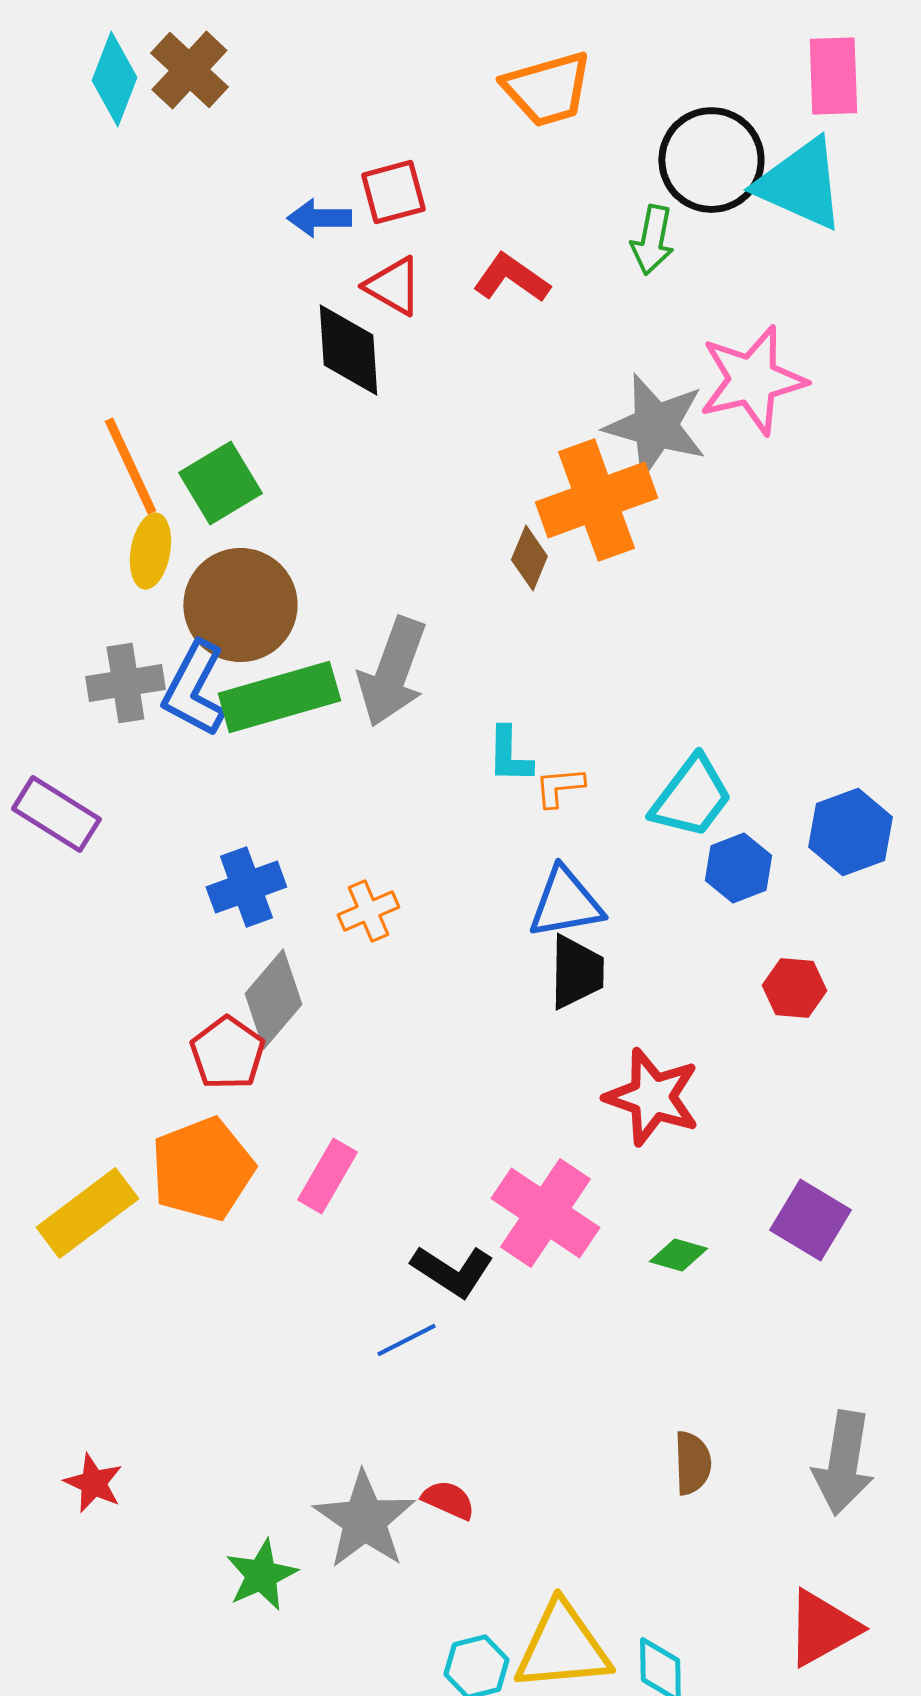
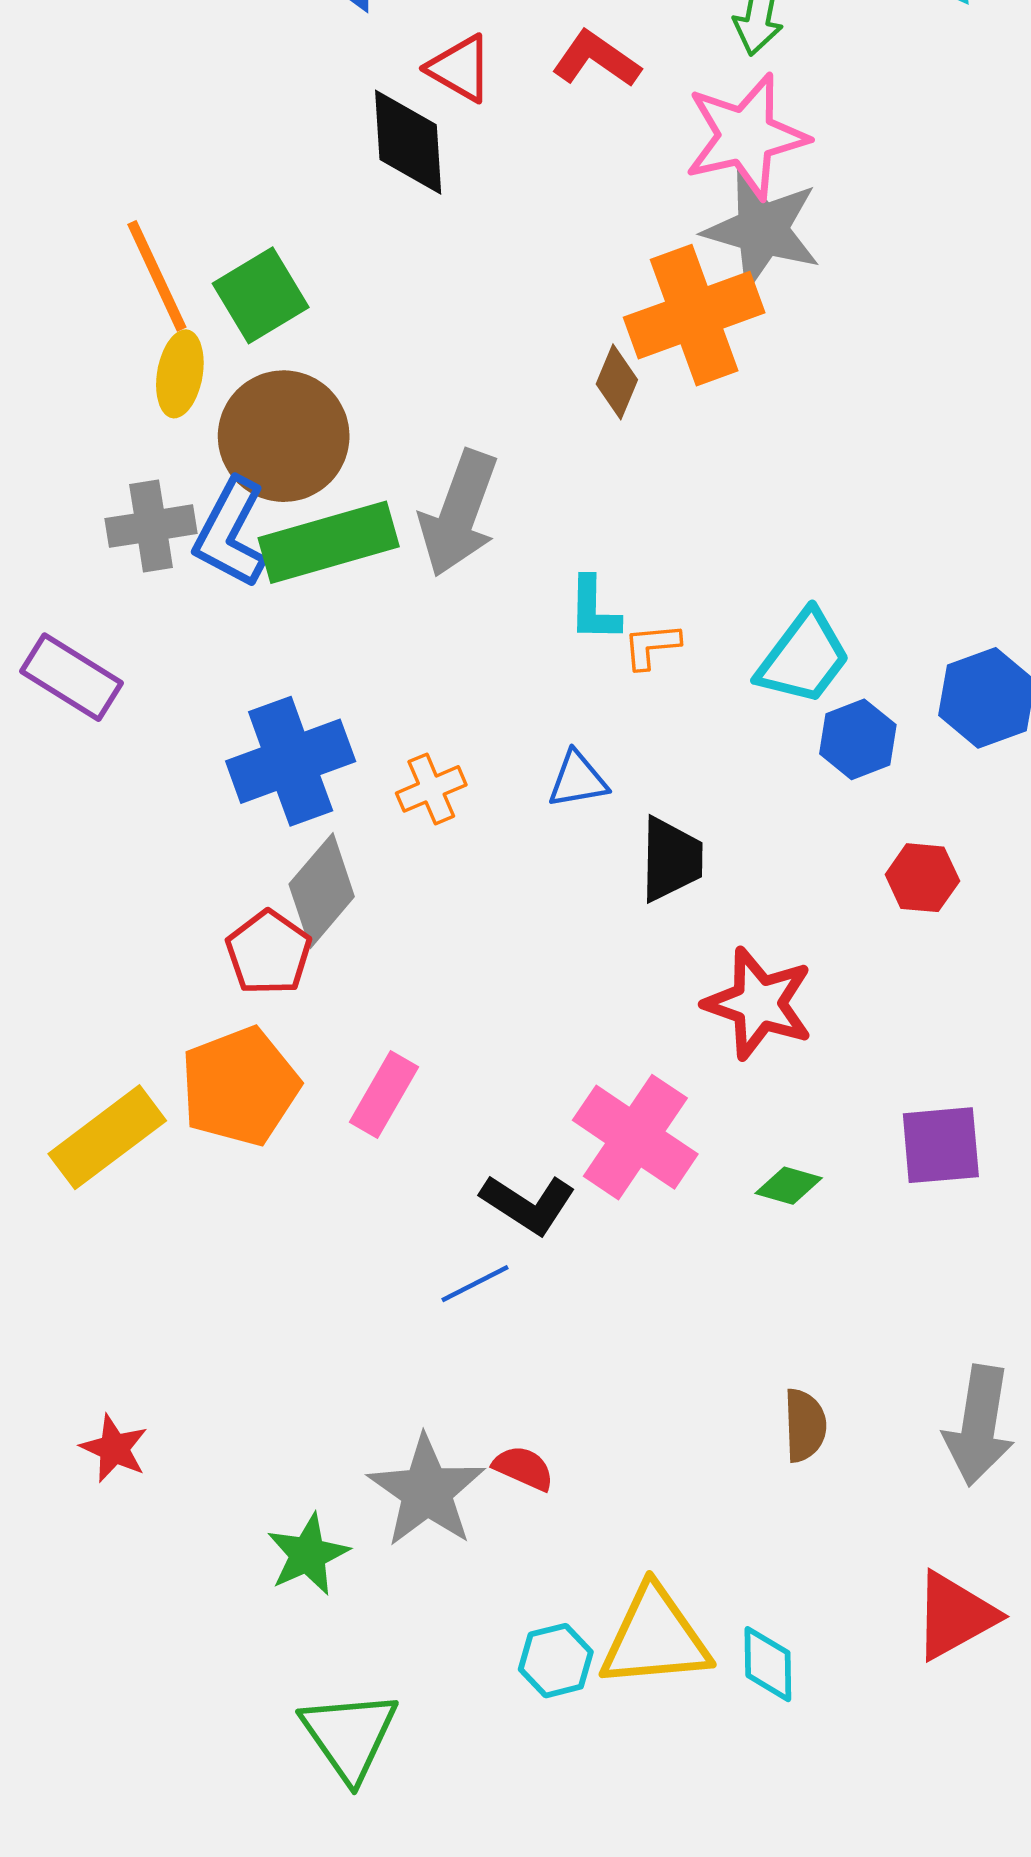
pink star: (752, 380) -> (746, 136), moved
blue cross: (246, 887) -> (291, 761), size x1.4
blue triangle: (565, 903) -> (578, 780), moved, size x0.7
purple square: (810, 1220) -> (941, 1145), turned -36

